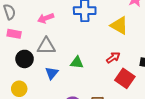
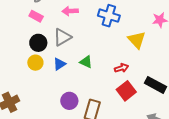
gray triangle: (46, 46) -> (62, 37), turned -48
yellow circle: (19, 89) -> (35, 63), moved

